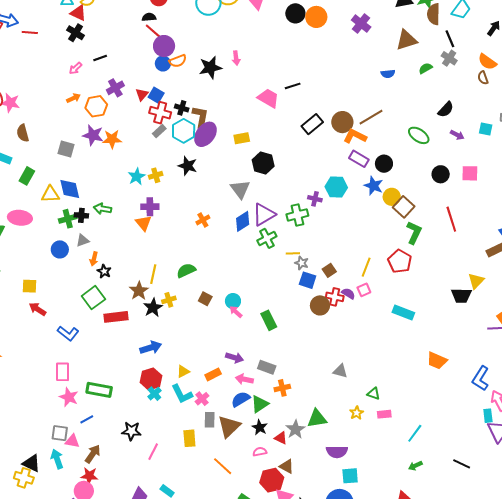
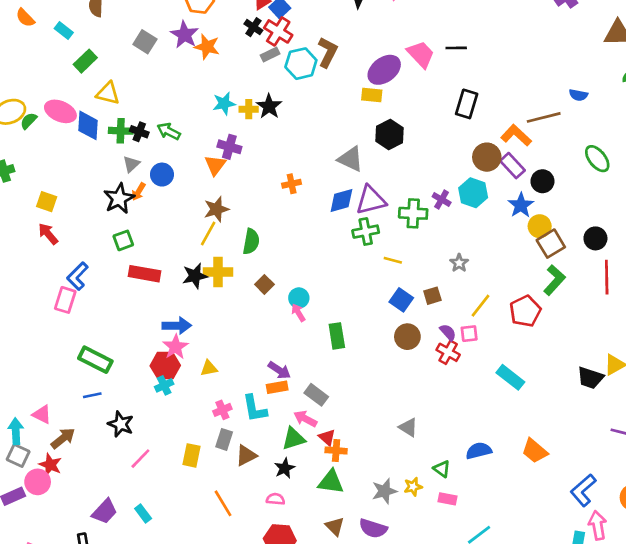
blue semicircle: (388, 74) -> (578, 95), moved
black cross: (182, 108) -> (253, 27), moved
brown circle: (342, 122) -> (487, 157), moved
black rectangle: (312, 124) -> (467, 104), turned -50
purple ellipse: (205, 134) -> (384, 70), moved
black star: (188, 166) -> (269, 106), moved
black circle: (441, 174) -> (595, 238), moved
blue diamond: (70, 189) -> (88, 125), moved
gray triangle: (240, 189) -> (351, 159), turned -45
gray triangle: (83, 241) -> (131, 164), turned -40
blue circle: (60, 249) -> (162, 175), moved
gray star: (302, 263) -> (459, 263), moved
black star: (104, 271) -> (119, 199), moved, size x1.6
green semicircle: (186, 271) -> (251, 241), turned 108
brown star: (139, 291) -> (216, 209), moved
red cross: (335, 297) -> (448, 352), moved
green square: (93, 298) -> (123, 240), size x0.7
yellow cross: (169, 300) -> (218, 272), size x1.5
blue L-shape: (68, 333) -> (78, 276), turned 80
pink rectangle: (62, 372) -> (65, 300), moved
orange rectangle: (213, 374) -> (277, 387), moved
pink arrow: (244, 379) -> (305, 419), moved
orange cross: (282, 388) -> (336, 451), moved
cyan L-shape: (182, 394) -> (255, 409), moved
pink star: (69, 397) -> (176, 347), moved
blue semicircle: (241, 399) -> (479, 451), moved
blue line: (87, 419) -> (92, 395), moved
green triangle: (317, 419) -> (331, 482), moved
brown triangle: (229, 427) -> (246, 455), size x0.7
gray star: (295, 429) -> (384, 491), moved
gray square: (60, 433) -> (18, 456), moved
red triangle: (281, 438) -> (327, 437), moved
brown triangle: (287, 466) -> (335, 526), moved

